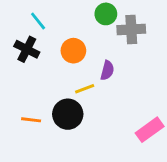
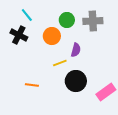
green circle: (106, 14) -> (67, 20), moved
black circle: (68, 114) -> (76, 81), moved
orange line: (31, 120) -> (32, 85), moved

